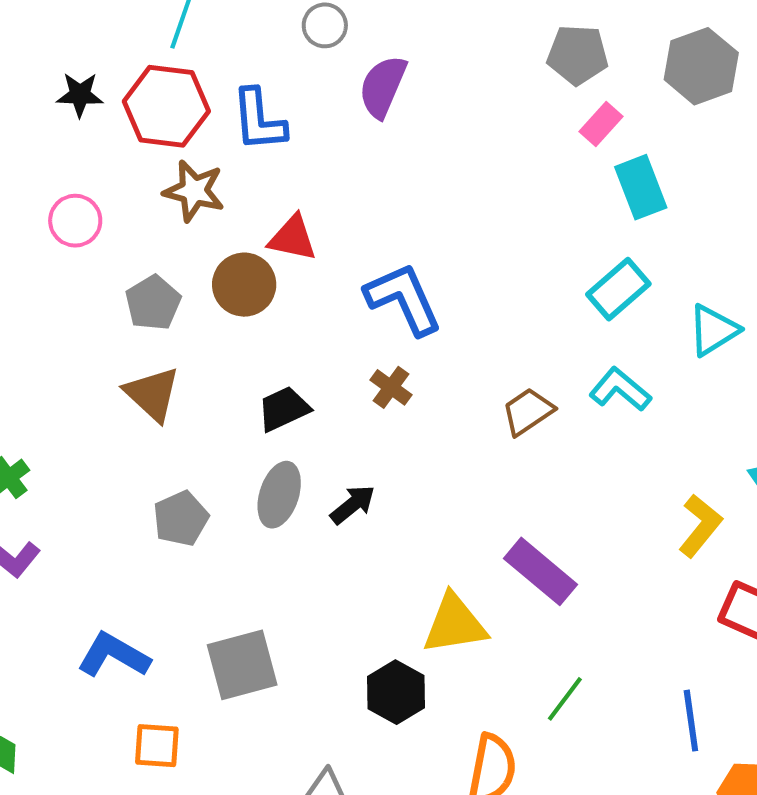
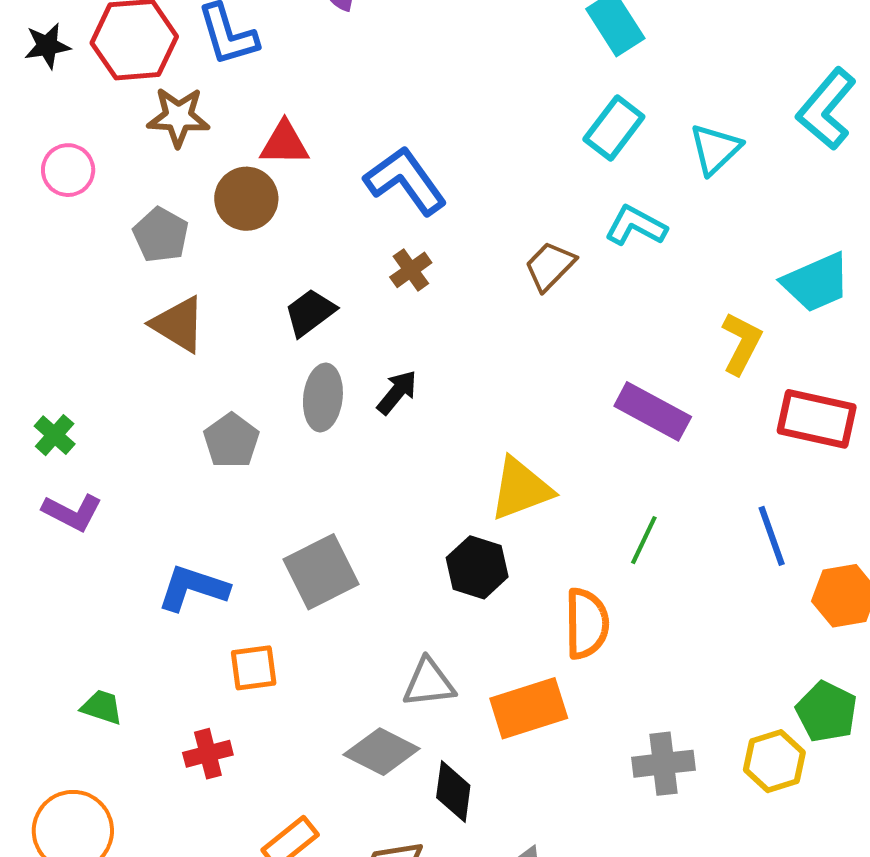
brown cross: (391, 387) -> (411, 270), turned 30
purple rectangle: (541, 571) -> (653, 411), moved

